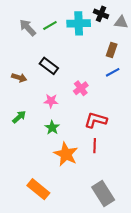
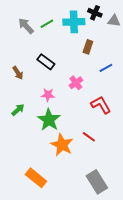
brown rectangle: (112, 50) -> (88, 47), moved
brown arrow: (19, 78) -> (18, 73), turned 40
red L-shape: (96, 120) -> (101, 105), moved, turned 45
green star: (52, 128) -> (49, 120), size x1.6
red line: (95, 146) -> (89, 137), turned -56

